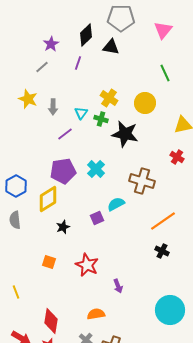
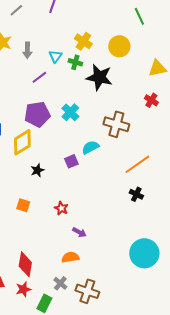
red star: (87, 265) -> (61, 208), size x0.6
purple arrow: (118, 286) -> (79, 232), moved, turned -40

